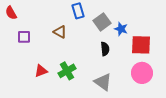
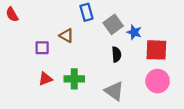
purple square: (24, 37) -> (42, 48), moved
green cross: (67, 71) -> (74, 79), turned 30

